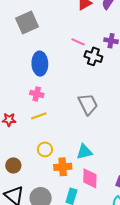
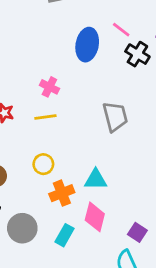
blue ellipse: (40, 64) -> (87, 45), moved
orange cross: (63, 167) -> (62, 193), turned -30

